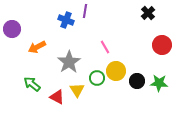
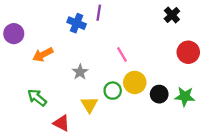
gray star: (69, 62) -> (80, 72), size x0.6
red triangle: (57, 97) -> (61, 123), moved

